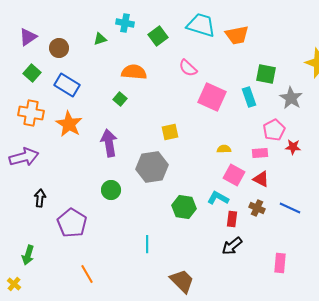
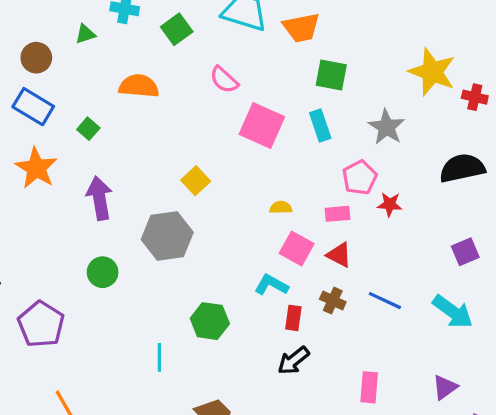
brown circle: (59, 48) -> (36, 58), moved
green square: (266, 74) -> (331, 75), moved
green square: (120, 99) -> (88, 129), moved
yellow square: (170, 132) -> (196, 181), turned -30
green hexagon: (184, 207) -> (210, 321), moved

